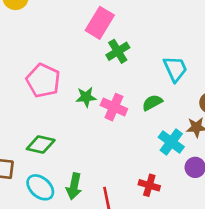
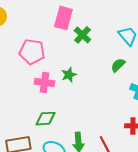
pink pentagon: (43, 81) -> (32, 52), moved
pink cross: (114, 107) -> (45, 82), moved

